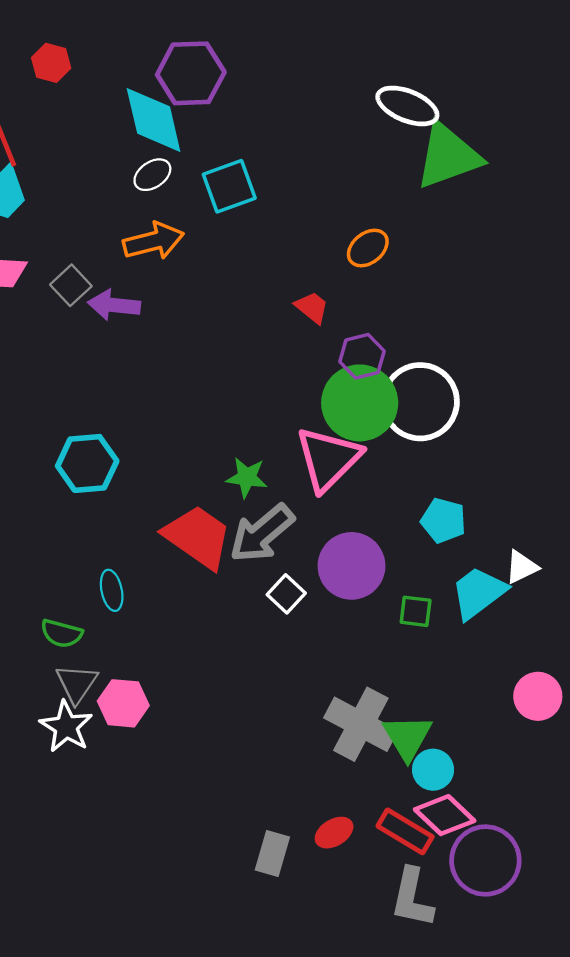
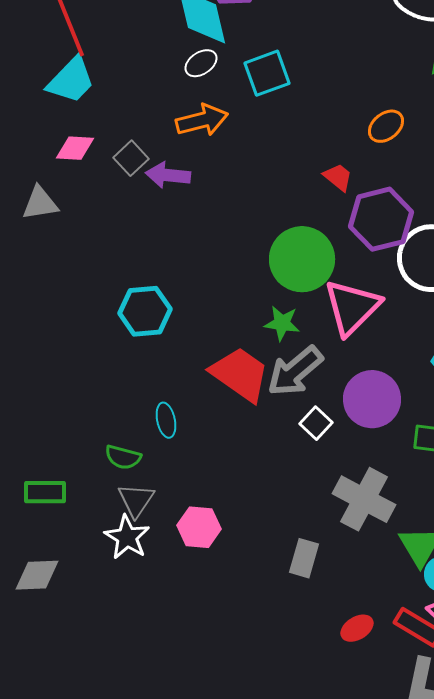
purple hexagon: (362, 356) -> (381, 219), size x1.6
green circle: (360, 403) -> (302, 259), moved
pink hexagon: (123, 703) -> (199, 527), moved
gray cross: (361, 724) -> (364, 499), moved
gray rectangle: (272, 854) -> (304, 558), moved

